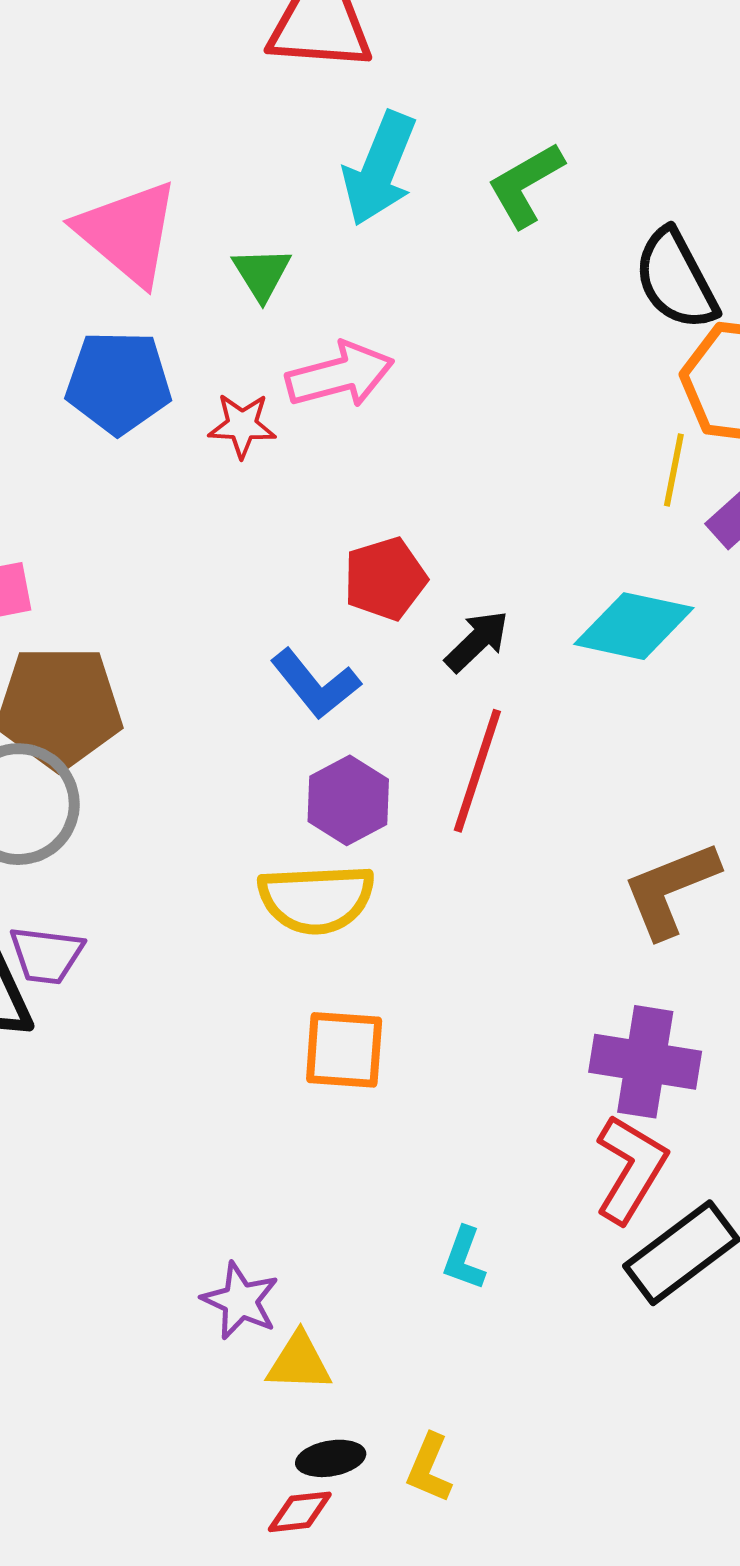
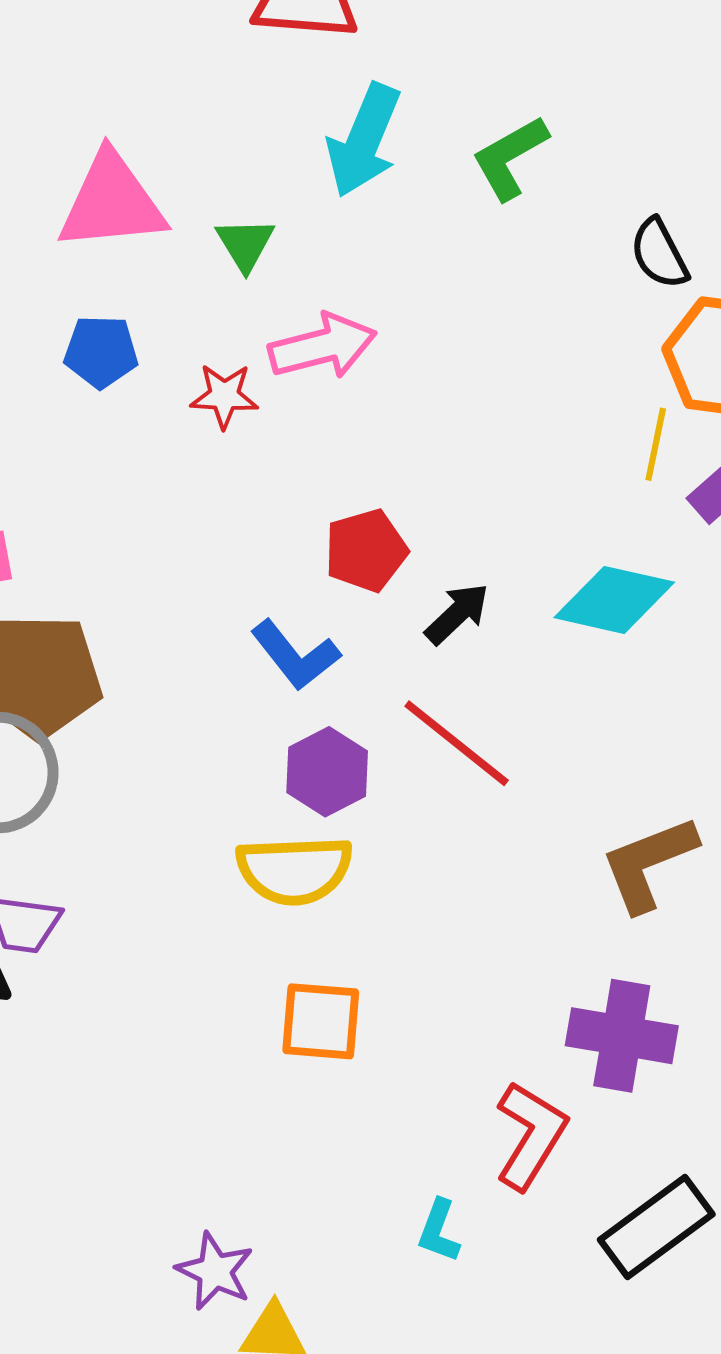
pink triangle: (128, 233) -> (112, 202), turned -46
black semicircle: (676, 279) -> (659, 254), size x0.7
blue pentagon: (118, 382) -> (101, 352), size x0.7
red line: (477, 771) -> (457, 743), turned -70
red L-shape: (631, 1169) -> (531, 1135), moved

